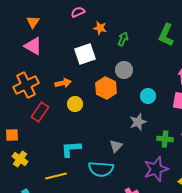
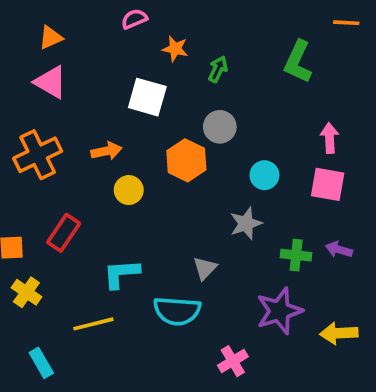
orange triangle: (33, 22) -> (51, 38), turned 32
white square: (85, 54) -> (147, 97), turned 35
red rectangle: (40, 112) -> (64, 233), moved

